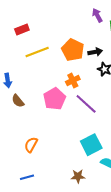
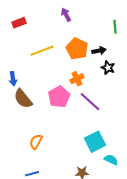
purple arrow: (97, 15) -> (66, 15), moved
red rectangle: (22, 30) -> (19, 23), moved
brown semicircle: (18, 101) -> (23, 99), size x1.5

